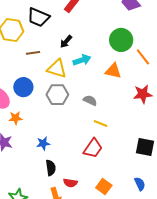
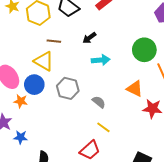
yellow triangle: (57, 69) -> (44, 61), moved
orange triangle: (113, 71) -> (135, 89), moved
blue circle: (23, 87) -> (34, 85), moved
blue star: (43, 143) -> (21, 137), moved

